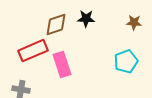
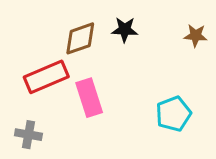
cyan pentagon: (126, 62) -> (173, 114), moved

